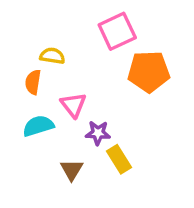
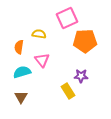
yellow semicircle: (52, 56) -> (39, 34), moved
purple star: (98, 133) -> (81, 76), moved
brown triangle: (72, 170) -> (21, 97), moved

